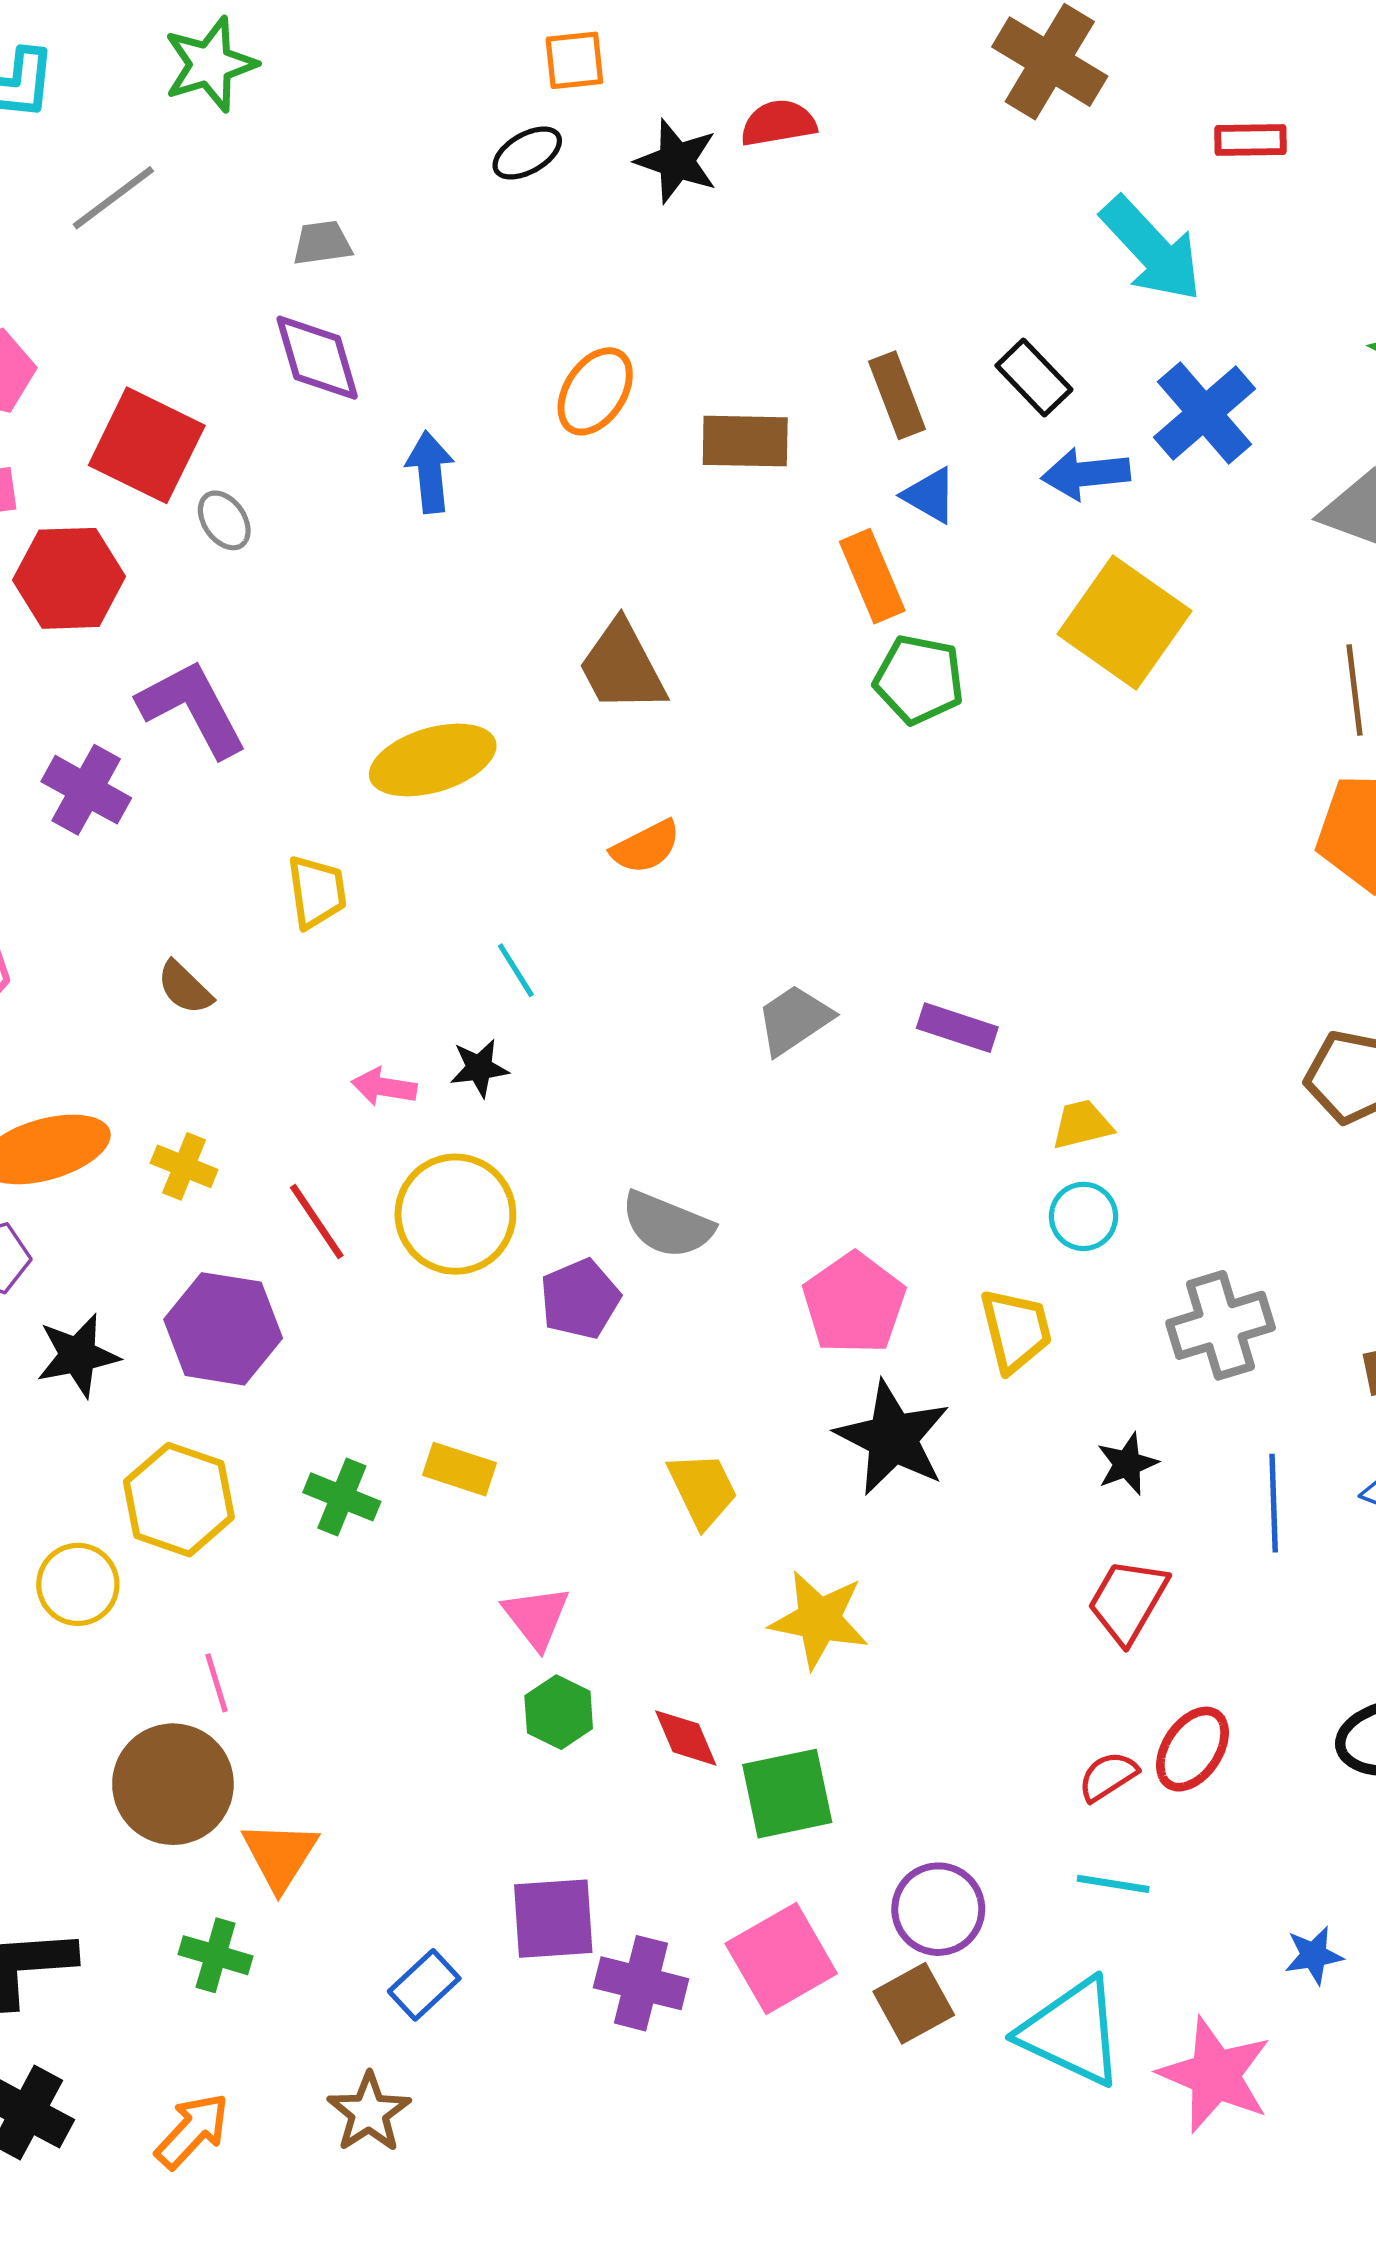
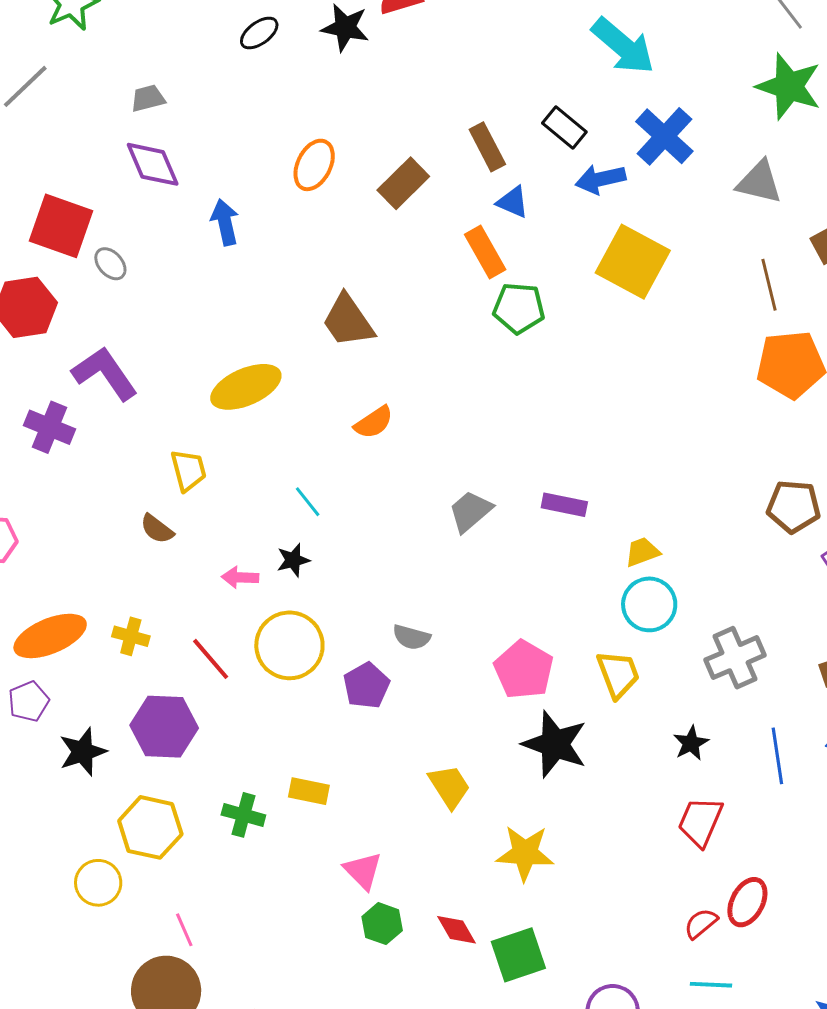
brown rectangle: (745, 441) -> (403, 183), turned -39
brown semicircle: (185, 988) -> (157, 529), moved
cyan circle: (1083, 1216) -> (649, 604), size x1.4
gray semicircle: (667, 1225) -> (411, 637), size x0.7

